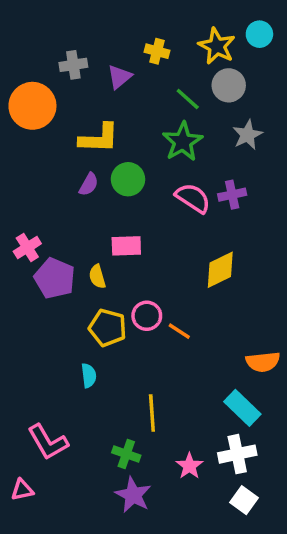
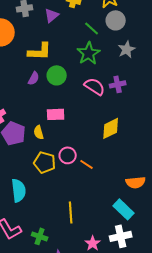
cyan semicircle: (89, 376) -> (19, 190), moved, size x1.6
green cross: (126, 454) -> (40, 236), moved

